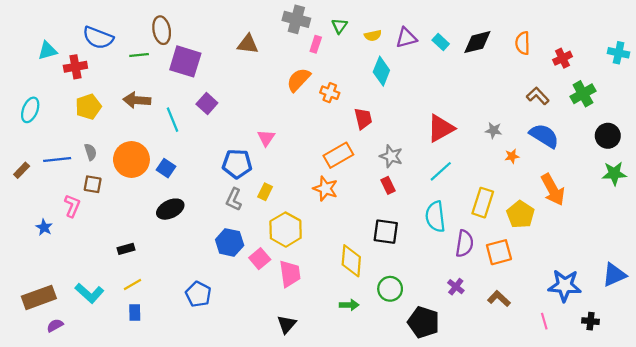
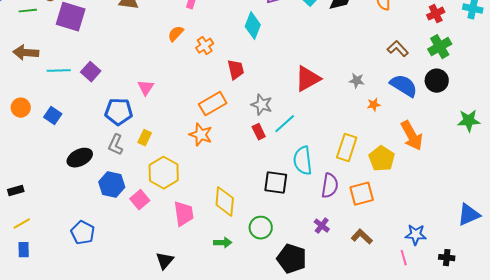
red cross: (563, 58) -> (436, 14), moved
orange semicircle: (298, 80) -> (176, 34), size x0.7
orange cross: (330, 93) -> (205, 46), turned 36
purple square: (207, 103) -> (91, 72), moved
cyan line: (172, 120) -> (59, 71), turned -70
black circle: (608, 136) -> (437, 81), moved
orange circle: (131, 159) -> (21, 108), size x0.6
cyan line: (441, 171) -> (285, 124), moved
black ellipse: (170, 209) -> (80, 158), moved
black square: (386, 232) -> (276, 183), moved
pink trapezoid: (290, 274) -> (184, 214), moved
blue star: (565, 286) -> (416, 235), moved, size x0.7

